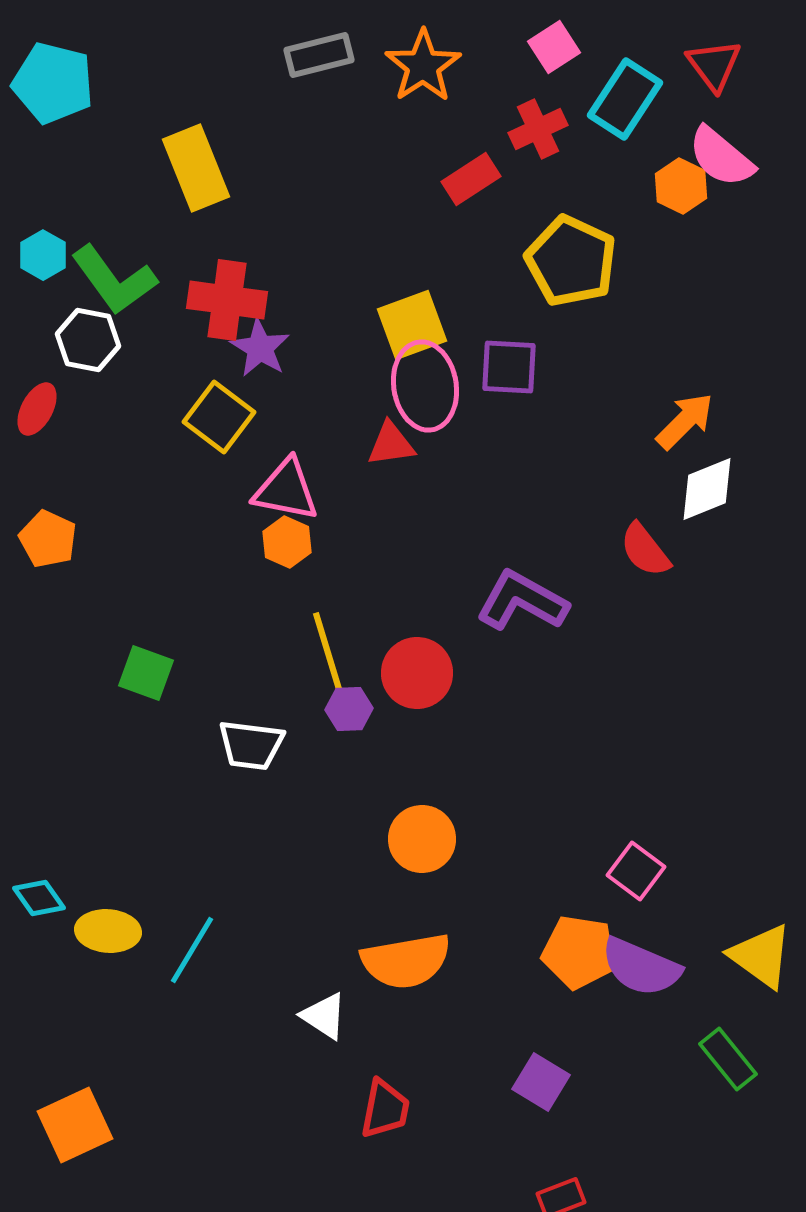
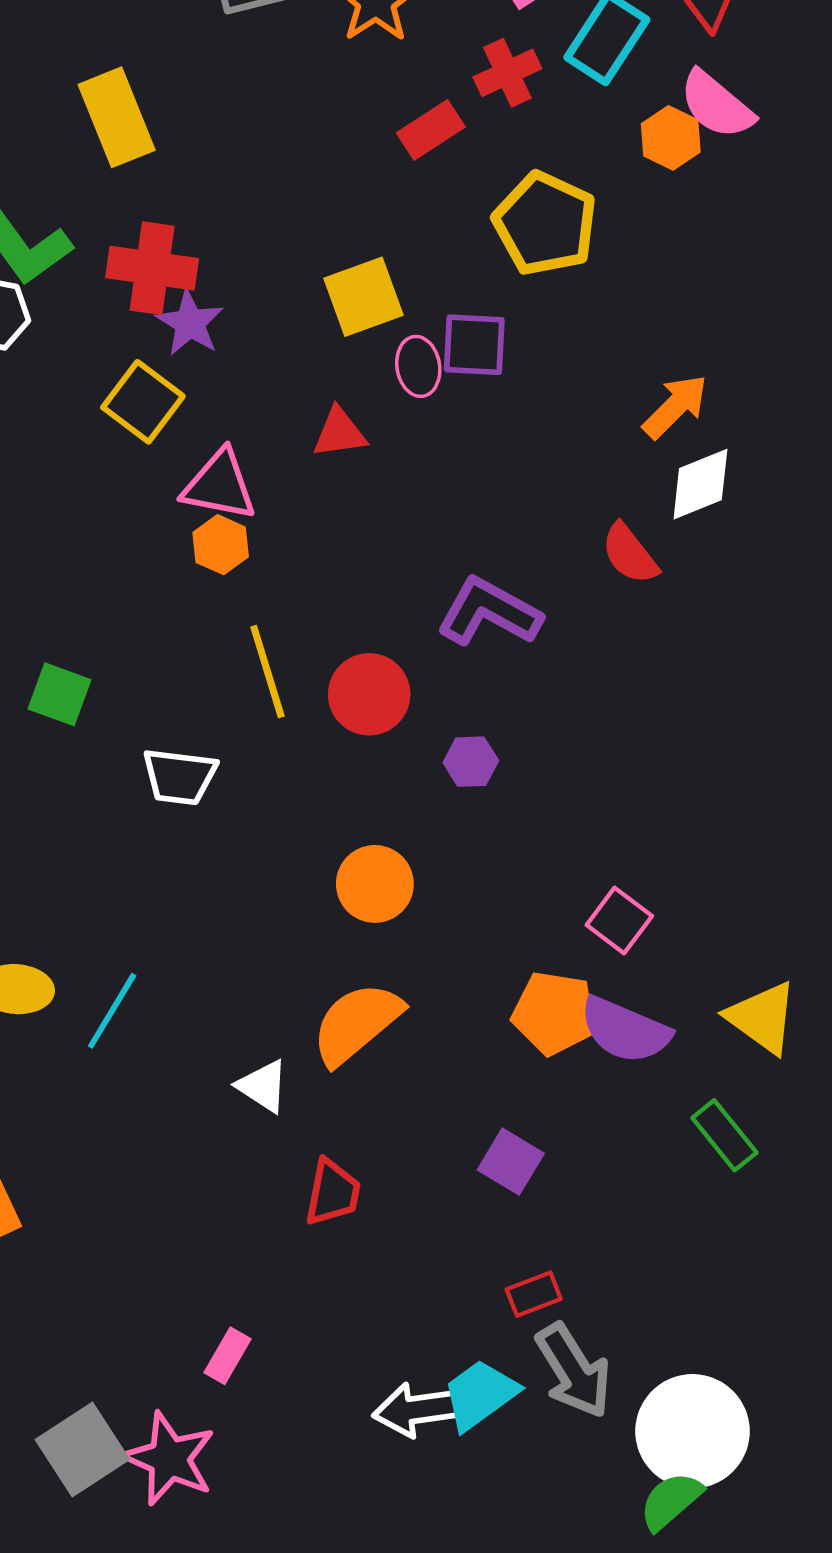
pink ellipse: (425, 386) -> (418, 366), moved, size x0.6
purple hexagon: (349, 709) -> (471, 762), moved
orange semicircle: (406, 961) -> (357, 1023), turned 150

